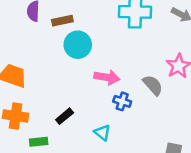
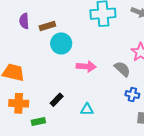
blue cross: (122, 101) -> (132, 95), moved
cyan triangle: (102, 133) -> (87, 109), turned -32

